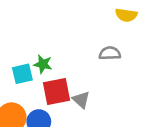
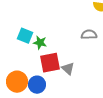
cyan square: (22, 74) -> (25, 36), moved, turned 35

